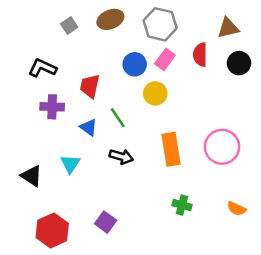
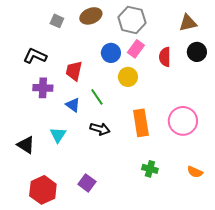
gray square: (69, 25) -> (57, 21), turned -32
red semicircle: (200, 55) -> (165, 57), moved

